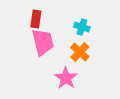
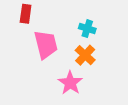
red rectangle: (36, 19) -> (26, 14), moved

